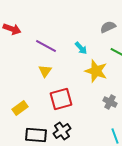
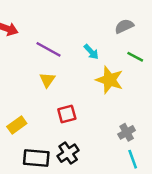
red square: (61, 99) -> (67, 114), size x0.7
gray cross: (110, 102) -> (127, 132), moved, turned 32

